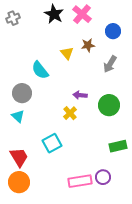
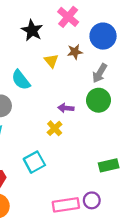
black star: (54, 14) -> (32, 30), moved
blue circle: (113, 31) -> (103, 36), size x1.5
green circle: (109, 105) -> (99, 100), moved

